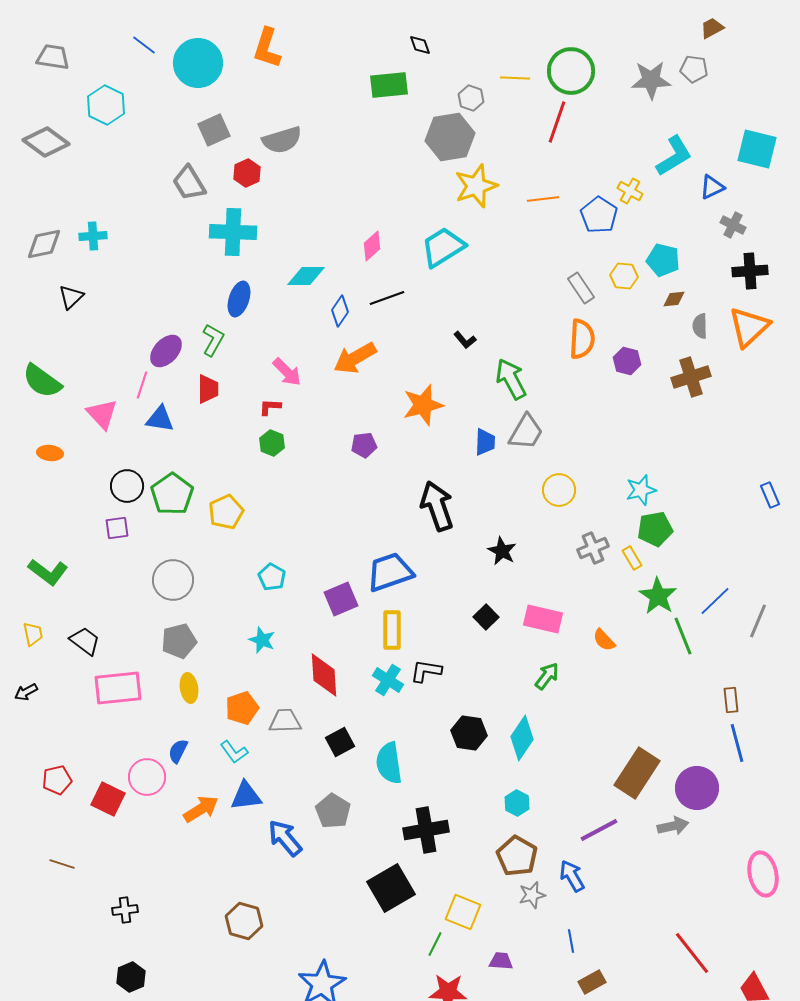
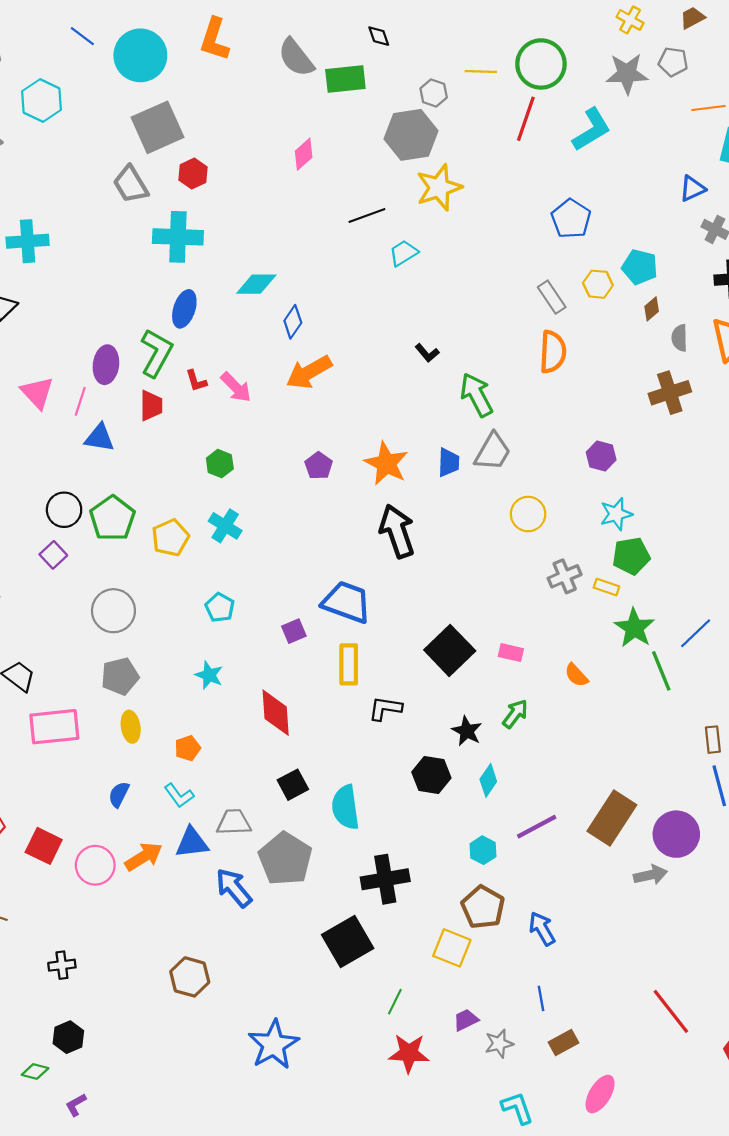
gray square: (214, 130) -> (158, 127), size x1.5
gray semicircle: (282, 140) -> (296, 58), moved, turned 69
cyan L-shape: (674, 156) -> (591, 129), moved
yellow cross: (630, 191) -> (630, 20), moved
orange line: (543, 199) -> (709, 108), moved
cyan cross: (93, 236) -> (28, 241), size x1.4
pink diamond: (372, 246) -> (304, 154), moved
cyan trapezoid: (443, 247) -> (403, 253), size x0.6
black line: (387, 298) -> (367, 215), moved
brown diamond: (674, 299) -> (652, 309), turned -35
green L-shape: (213, 340) -> (156, 353), size x1.4
purple ellipse: (166, 351) -> (106, 365), turned -36
purple hexagon: (627, 361) -> (601, 456), moved
orange star: (423, 405) -> (386, 464), moved, turned -30
red L-shape: (270, 407) -> (196, 381), moved, turned -110
pink triangle: (102, 414) -> (37, 393), moved
purple pentagon: (364, 445) -> (319, 466), turned -30
purple square: (117, 528) -> (53, 555), turned -35
black star: (502, 551) -> (467, 731), moved
yellow rectangle: (632, 558) -> (606, 587), turned -40
blue trapezoid: (390, 572) -> (347, 602), turned 39
purple square: (341, 599) -> (294, 631), size x0.7
black square: (486, 617) -> (450, 650), size x1.8
pink rectangle: (543, 619) -> (511, 653), size x0.6
cyan cross: (388, 680) -> (225, 526), moved
orange pentagon: (242, 708) -> (188, 748), size x0.7
gray trapezoid: (285, 721) -> (234, 822), moved
cyan diamond: (522, 738) -> (488, 780), size x0.7
pink circle: (147, 777) -> (95, 865), moved
gray pentagon: (333, 811) -> (285, 859), size x1.4
purple line: (599, 830) -> (537, 827), moved
gray star: (532, 895) -> (499, 1044), moved
yellow square: (463, 912) -> (452, 948), moved
purple trapezoid: (501, 961) -> (466, 1020), turned -30

